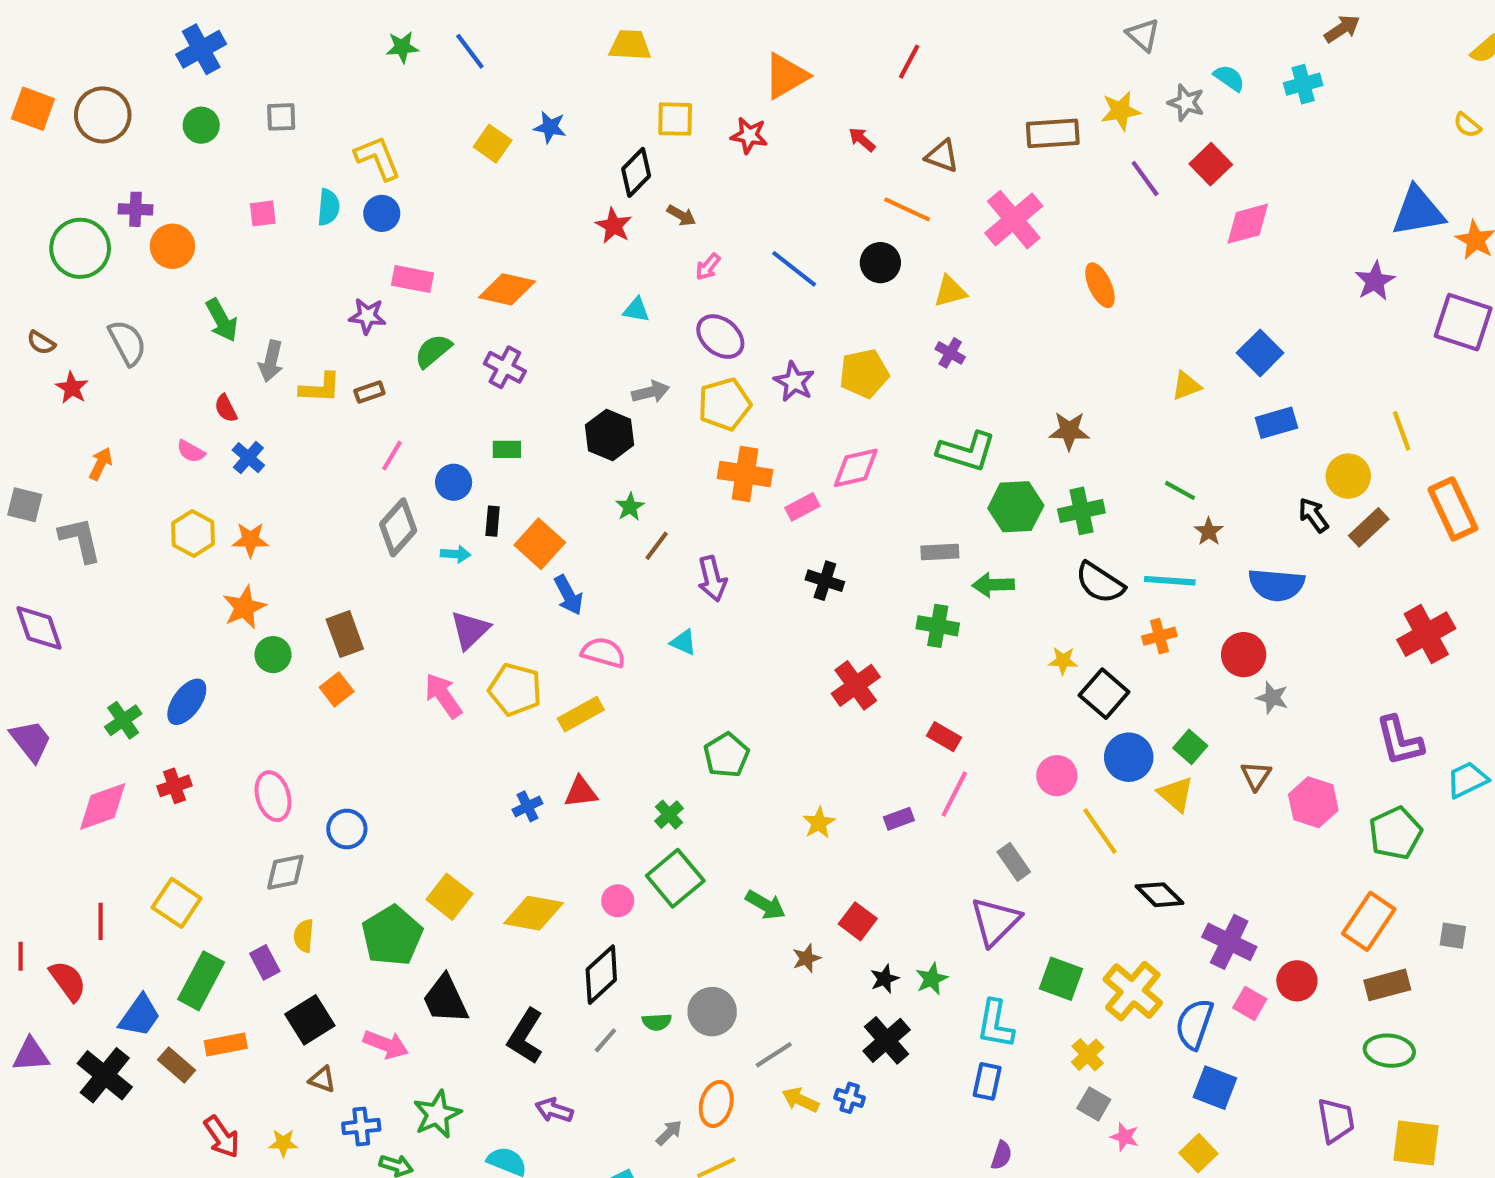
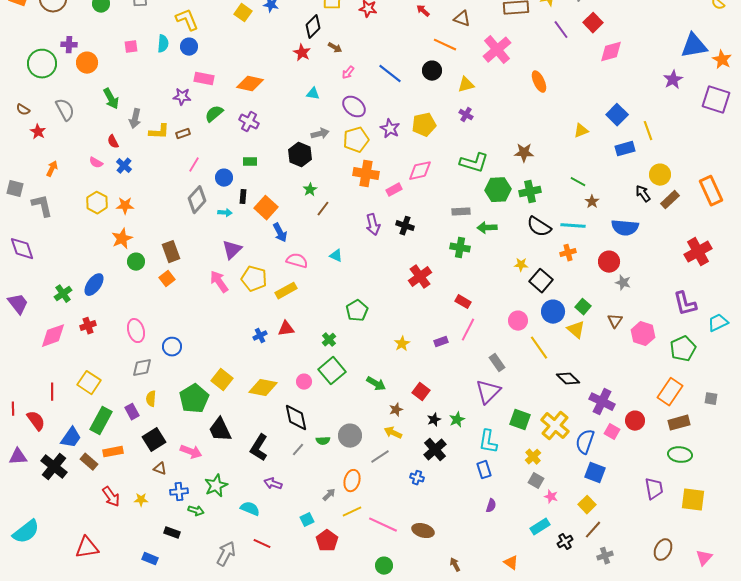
yellow line: (1402, 431) -> (648, 131), moved
purple arrow: (712, 579) -> (373, 225), moved
black diamond: (601, 975) -> (296, 418), turned -60
blue rectangle: (987, 1081) -> (484, 470), turned -30
yellow arrow: (800, 1100) -> (393, 433), moved

